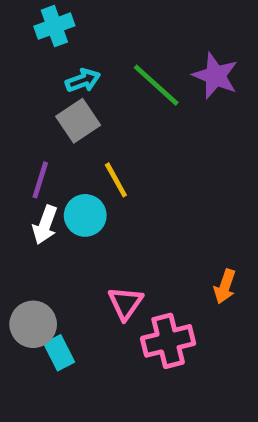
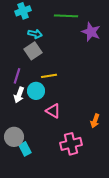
cyan arrow: (83, 80) -> (35, 34), turned 32
green line: (156, 85) -> (66, 16), moved, turned -40
yellow line: (116, 180) -> (49, 76), turned -70
pink triangle: (125, 303) -> (53, 111), moved, turned -35

